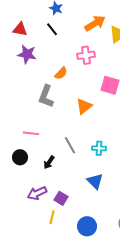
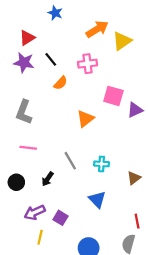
red triangle: (20, 29) -> (27, 38), moved, turned -42
black line: (52, 29) -> (51, 59), moved
gray L-shape: (46, 96) -> (24, 112), moved
black circle: (20, 157) -> (16, 182), moved
yellow line: (52, 217) -> (40, 237), moved

